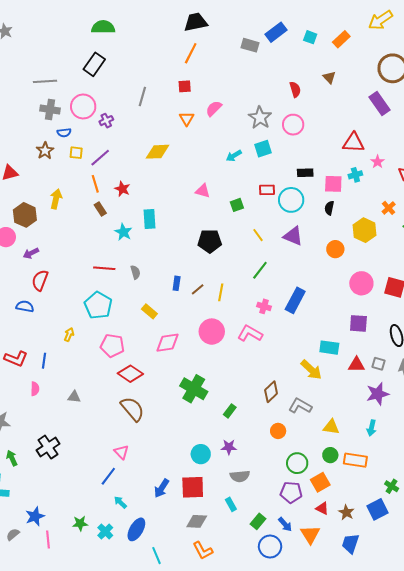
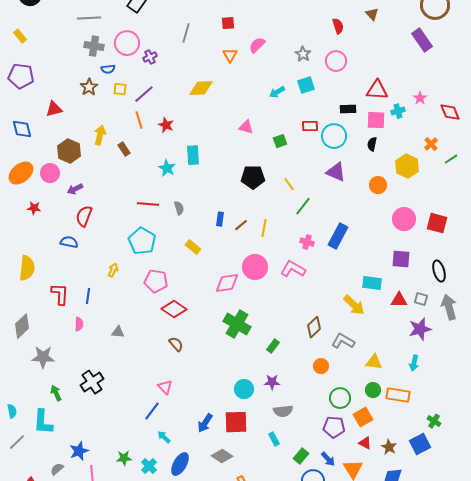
gray star: (260, 118) -> (303, 54), size x0.7
red triangle: (353, 143) -> (377, 90), moved
brown rectangle: (100, 209) -> (124, 149), moved
yellow line: (258, 235) -> (289, 184), moved
pink diamond: (168, 343) -> (227, 283), moved
red L-shape: (16, 359) -> (60, 294), turned -110
brown semicircle: (132, 409) -> (176, 344), size x0.6
gray diamond: (197, 521) -> (222, 456), moved, turned 30

